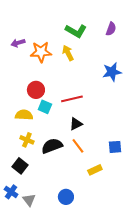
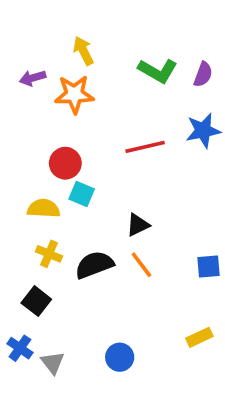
purple semicircle: (111, 29) -> (203, 74), moved
green L-shape: (76, 31) -> (158, 71), moved
yellow arrow: (68, 53) -> (83, 51), moved
red line: (72, 99) -> (145, 147), moved
yellow rectangle: (95, 170) -> (199, 337), moved

